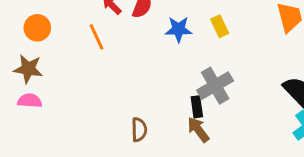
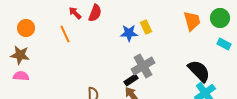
blue star: (179, 29) -> (129, 33), moved
black rectangle: (197, 107) -> (131, 80), turned 64

